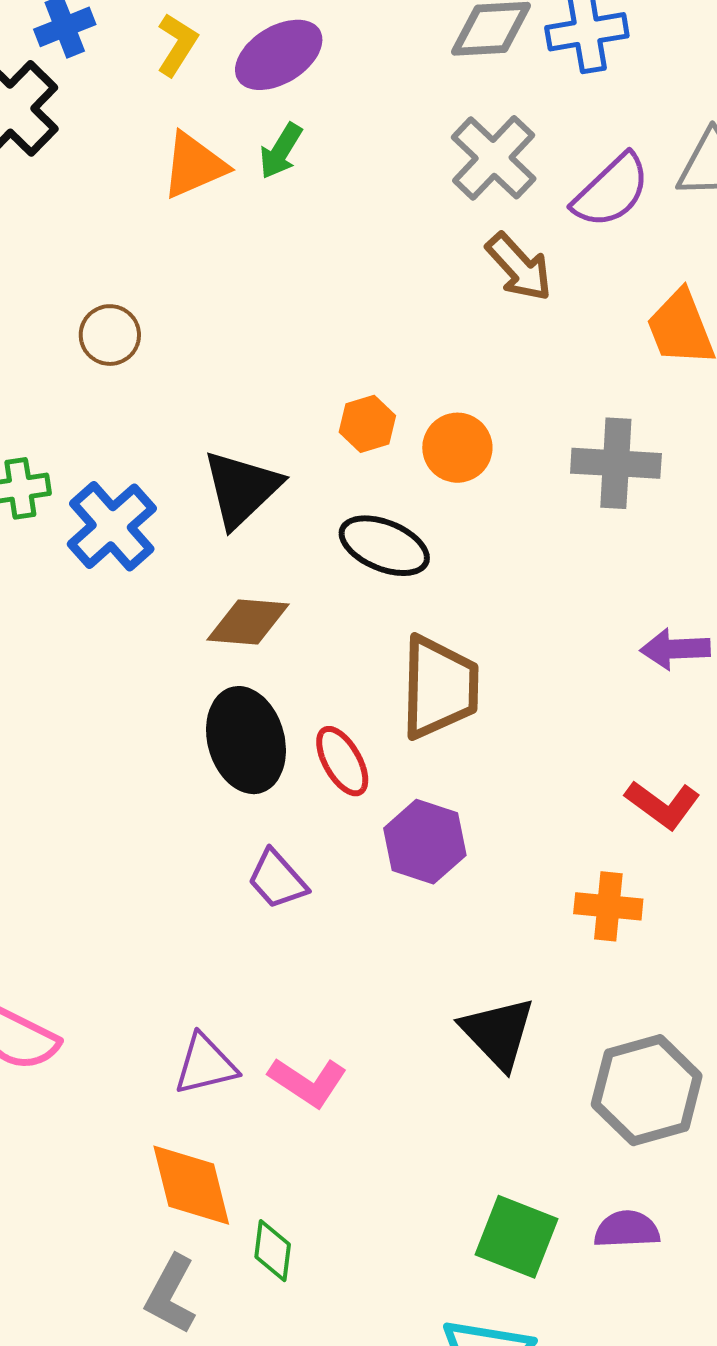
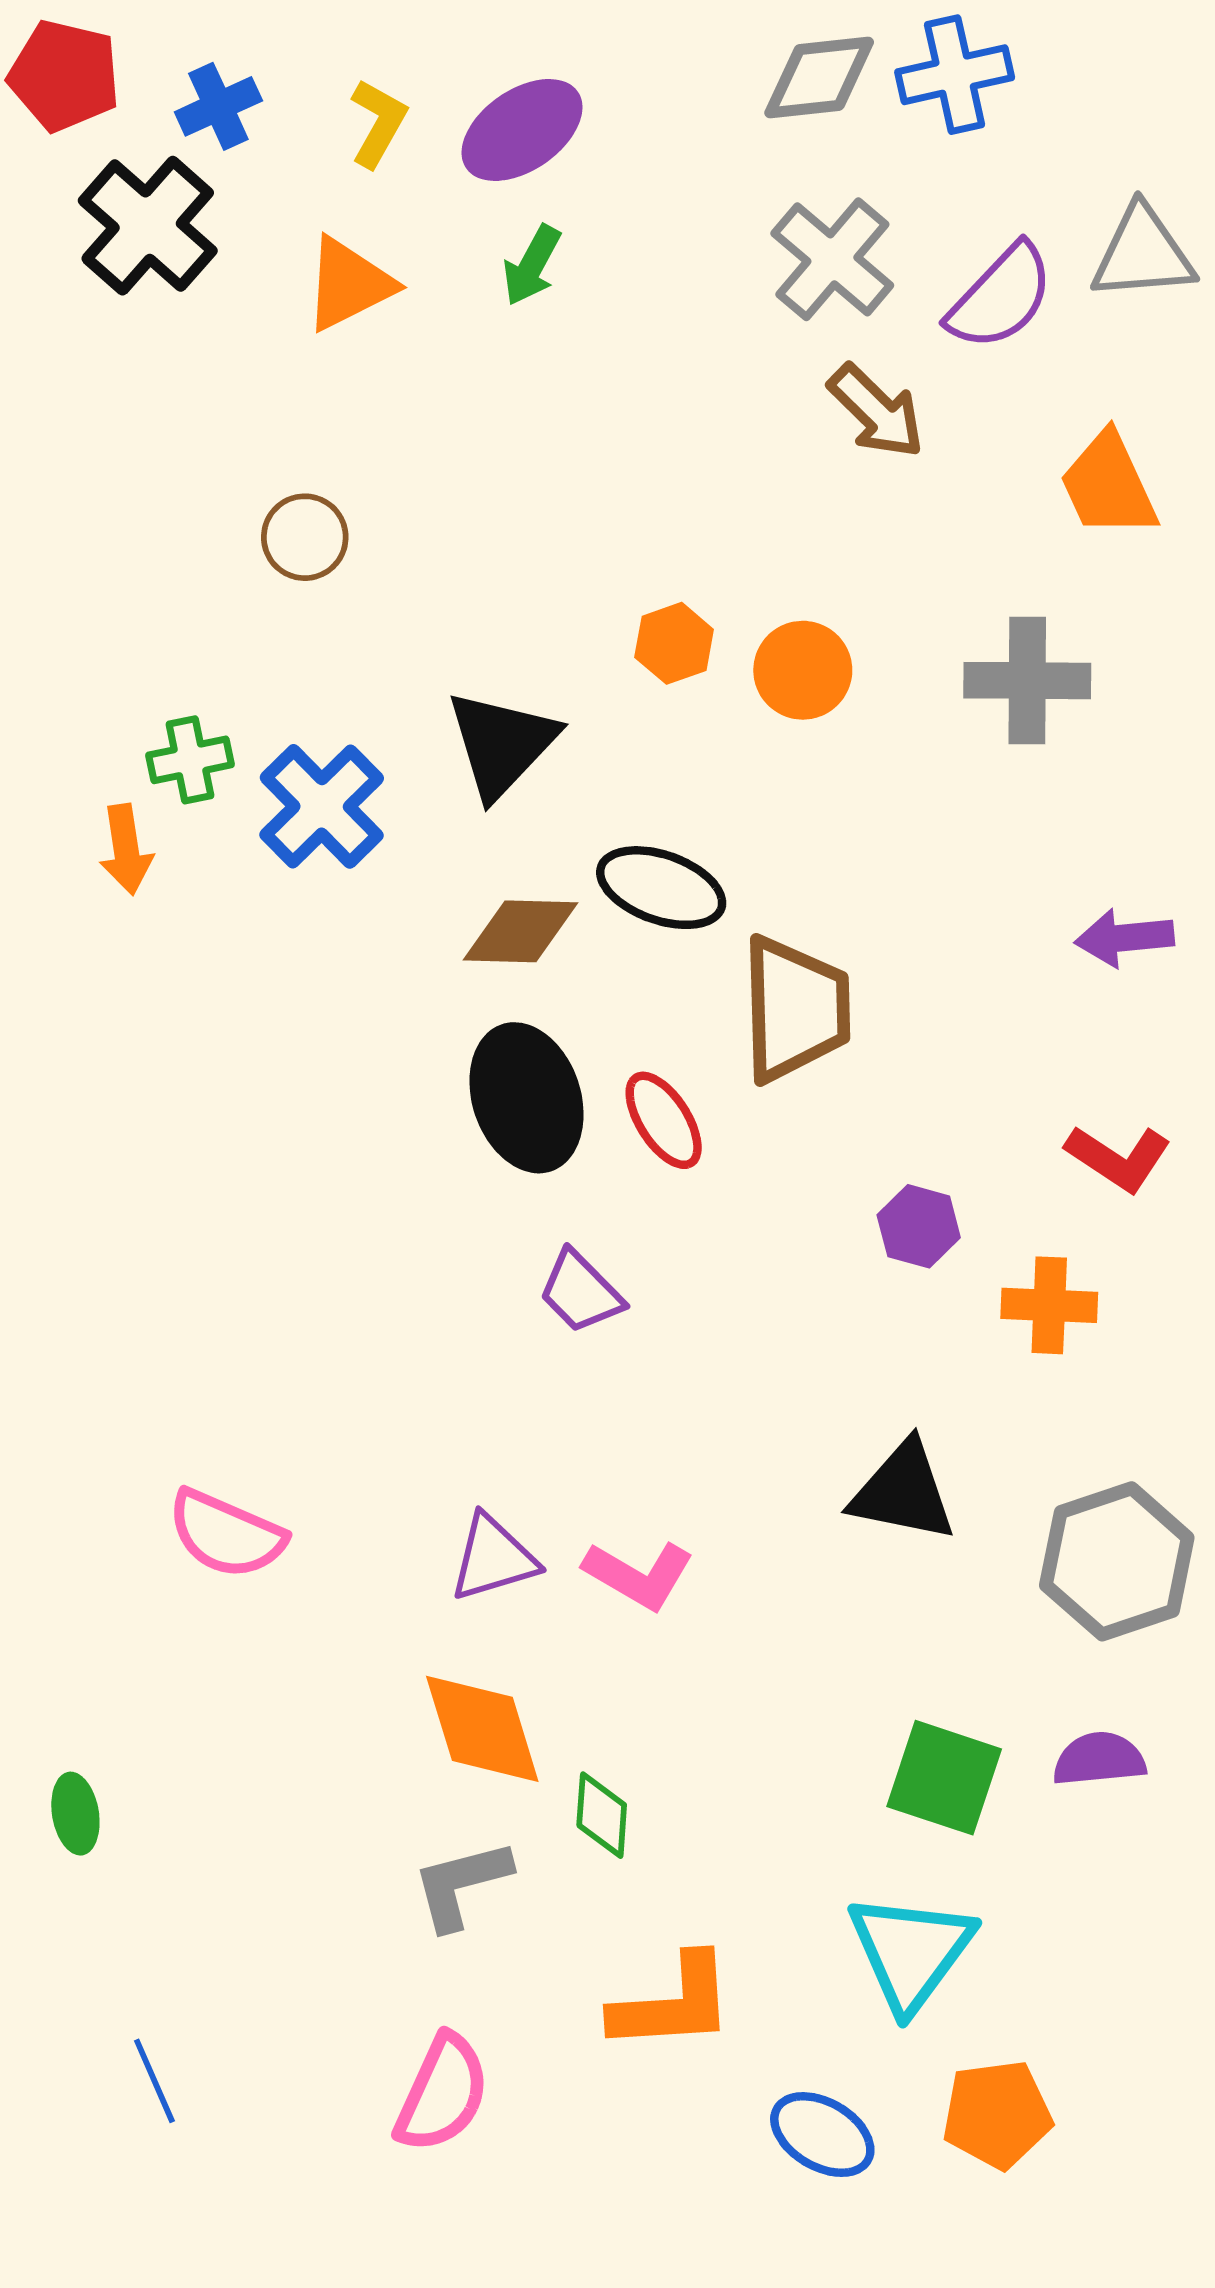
orange triangle: (194, 165) -> (349, 284), moved
black ellipse: (384, 546) -> (661, 888), moved
purple hexagon: (425, 842) -> (919, 1226), moved, size x0.7
black triangle: (498, 1033) -> (903, 1492), turned -32
gray L-shape: (171, 1294) -> (461, 1884), turned 50

